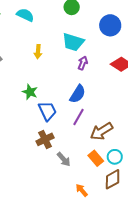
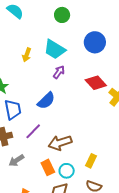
yellow arrow: (38, 52) -> (27, 55), moved
purple line: (78, 117) -> (33, 131), moved
gray arrow: (64, 159) -> (16, 160), turned 84

